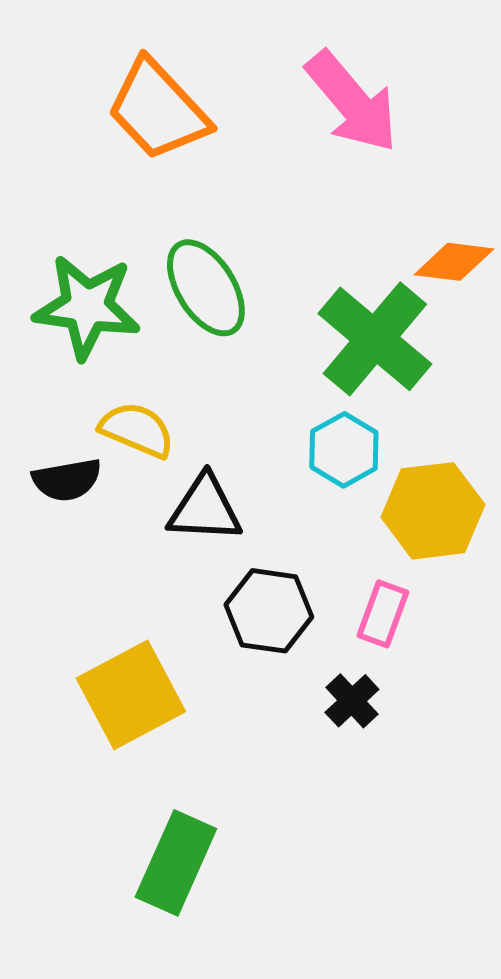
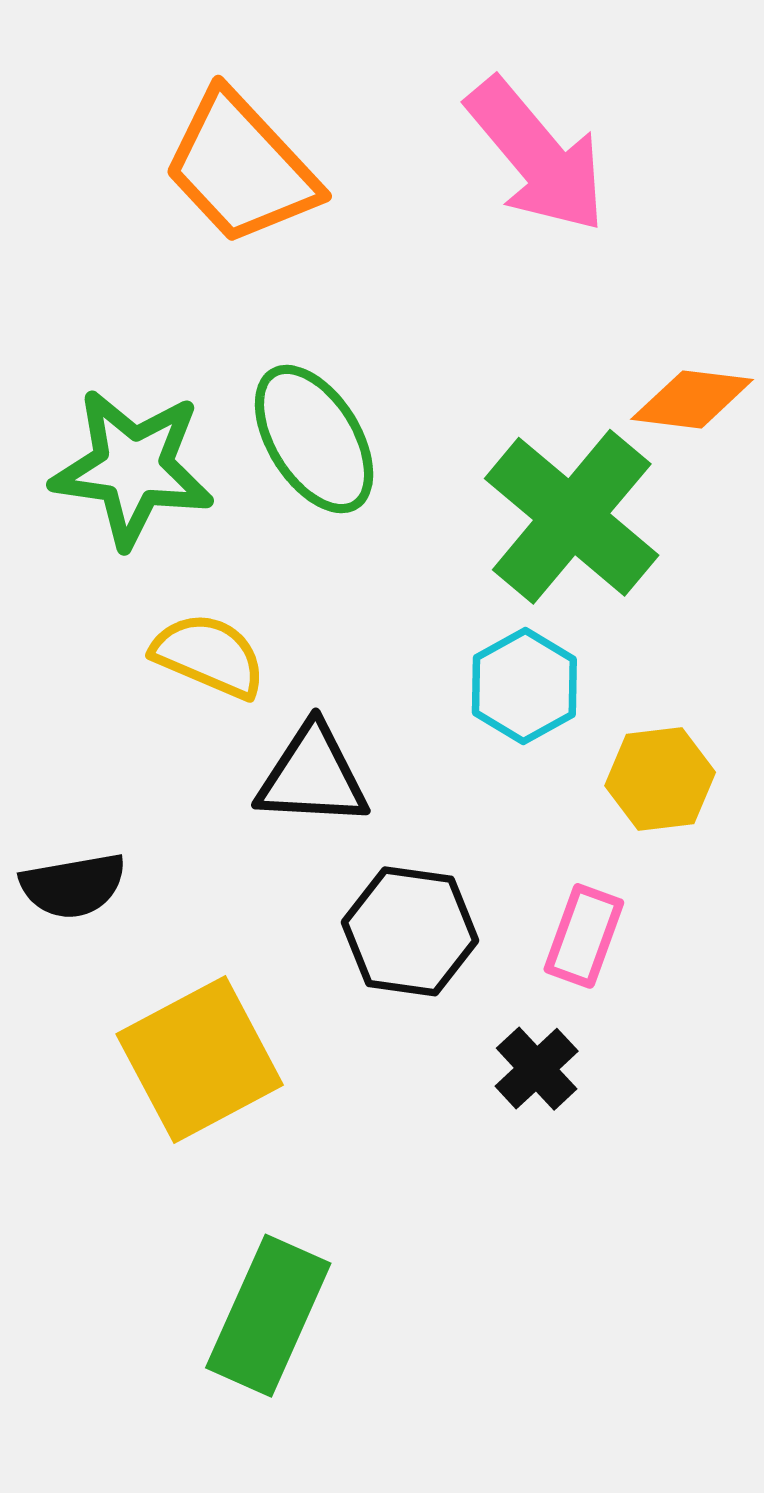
black semicircle: (67, 480) -> (73, 886), moved
yellow hexagon: (433, 511) -> (660, 779), size x0.7

